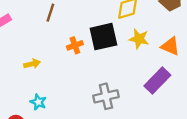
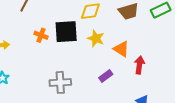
orange cross: (75, 45) -> (41, 35), turned 32
purple rectangle: (157, 81) -> (106, 76), size x0.6

